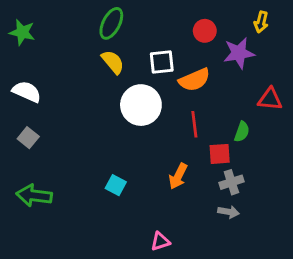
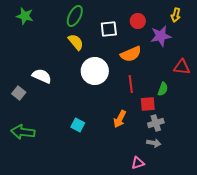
green star: (22, 32) -> (25, 16), moved
white square: (162, 62) -> (109, 29), moved
white semicircle: (27, 92) -> (42, 76), moved
pink triangle: (160, 242) -> (138, 163), moved

